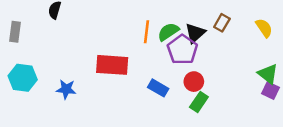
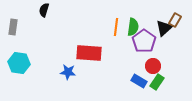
green semicircle: (168, 32) -> (133, 27), turned 132
black triangle: (195, 33) -> (164, 28), moved
blue rectangle: (158, 88) -> (139, 81), moved
blue star: (66, 89) -> (68, 72), moved

